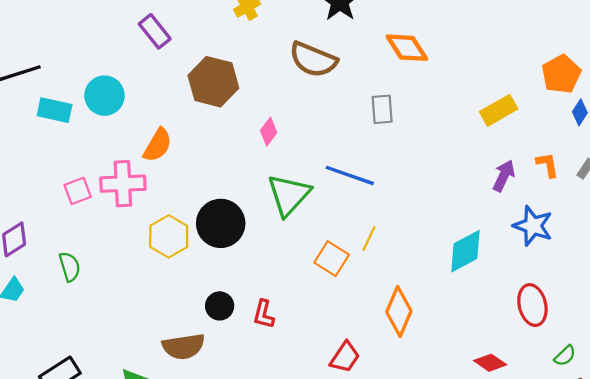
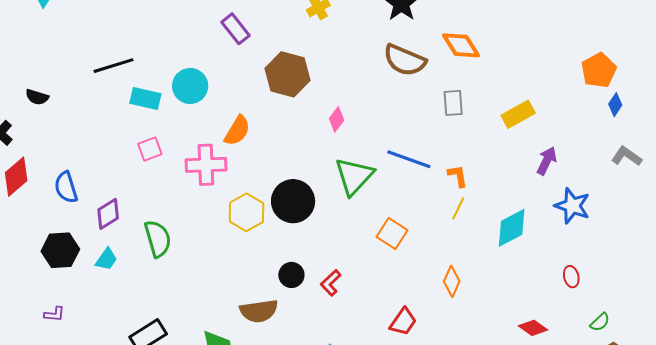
brown semicircle: (313, 60) -> (405, 60), moved
gray rectangle: (382, 109) -> (453, 103), moved
yellow rectangle: (499, 110) -> (518, 114), moved
orange L-shape: (548, 165) -> (458, 176), moved
pink square: (78, 191) -> (150, 149), moved
yellow line: (369, 239) -> (458, 208), moved
green semicircle: (70, 267) -> (158, 239), size x1.4
red ellipse: (532, 305) -> (571, 277), size x0.6
orange diamond: (399, 311) -> (452, 281), size x0.7
red L-shape: (264, 314) -> (331, 283), turned 32

